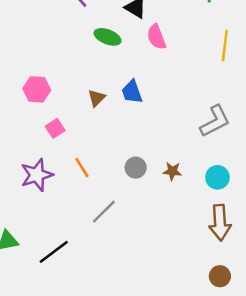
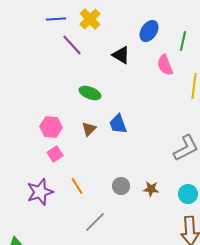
green ellipse: (108, 37) -> (90, 93), moved
pink semicircle: (156, 37) -> (165, 65), moved
pink hexagon: (37, 89) -> (51, 127), moved

